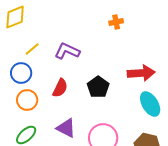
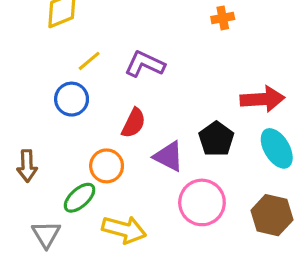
black pentagon: (98, 87) -> (216, 139), moved
orange circle: (27, 100) -> (107, 166), moved
purple triangle: (66, 128) -> (169, 156), moved

